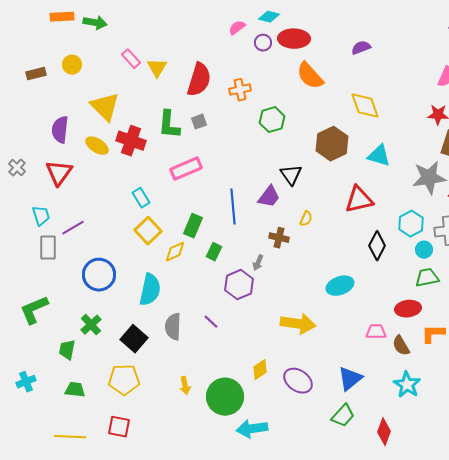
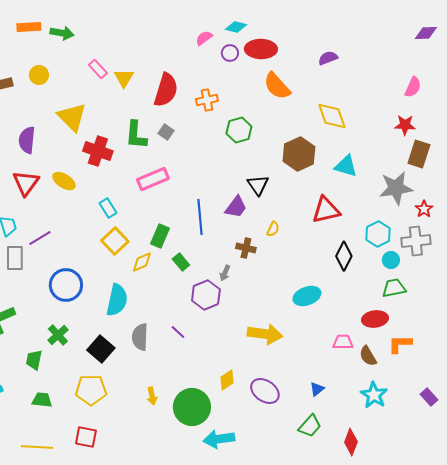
gray square: (199, 122) -> (166, 132), turned -35
yellow ellipse: (97, 146) -> (64, 181), moved
green rectangle: (214, 252) -> (181, 262), turned -66
blue triangle: (350, 379) -> (317, 389), size x0.6

